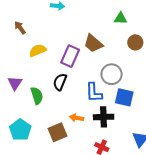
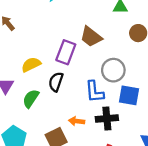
yellow semicircle: (38, 50) -> (31, 65), moved
green semicircle: (37, 96) -> (31, 99), turned -126

